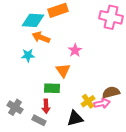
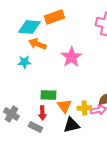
pink star: (75, 50) -> (71, 57), size x1.5
orange triangle: (63, 70) -> (64, 106), moved
yellow cross: (88, 101) -> (84, 108), turned 32

